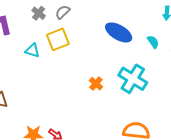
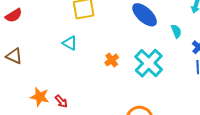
cyan triangle: (32, 51) -> (70, 43), moved

